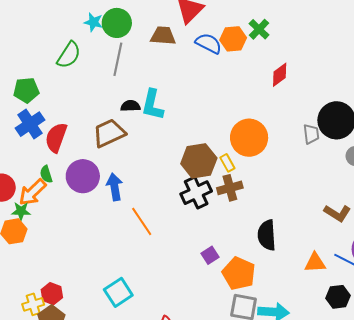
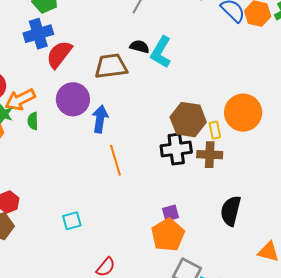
green semicircle: (46, 174) -> (33, 121), moved
orange pentagon: (239, 273) -> (168, 235), moved
cyan square: (118, 292) -> (72, 221), size x0.7

